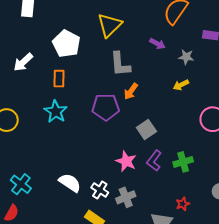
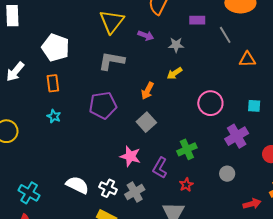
yellow triangle: (110, 25) -> (112, 22), moved
gray L-shape: (120, 64) -> (112, 61), turned 112
orange arrow: (131, 91) -> (147, 91), moved
cyan star: (56, 112) -> (54, 116), size x0.6
purple L-shape: (154, 161) -> (160, 168), moved
red star: (183, 204) -> (186, 185), moved

